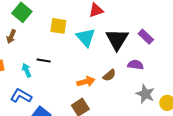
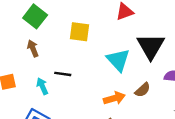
brown arrow: (11, 37) -> (33, 48), moved, turned 136
cyan triangle: (86, 37) -> (118, 60), moved

